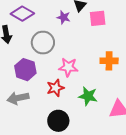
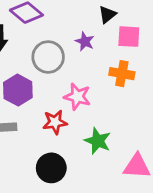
purple star: (64, 17) -> (85, 41), moved
orange cross: (109, 61) -> (122, 74), moved

